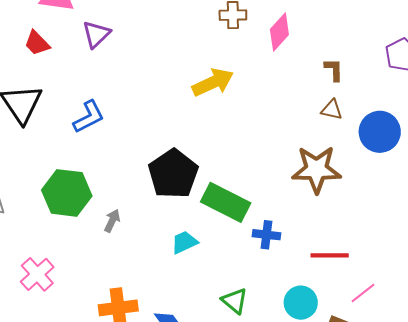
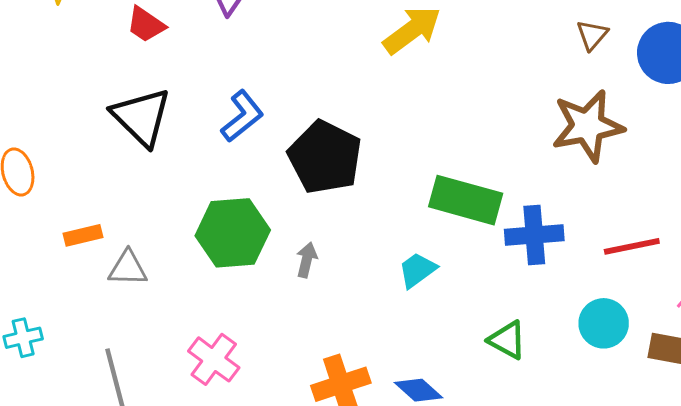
brown triangle: (332, 110) -> (592, 35), turned -50
black pentagon: (173, 174) -> (325, 157), moved
blue cross: (267, 235) -> (534, 235), size x1.4

